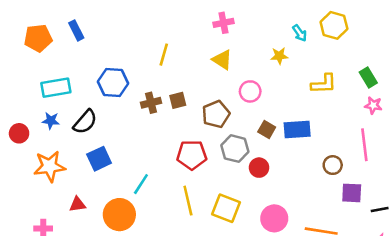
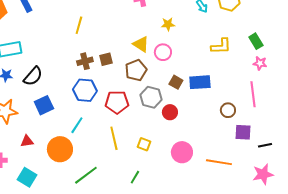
yellow line: (164, 55) -> (79, 25), moved
yellow star: (279, 56) -> (168, 24), moved
yellow triangle: (222, 60) -> (141, 44), moved
blue hexagon: (113, 83) -> (85, 90), moved
yellow square: (226, 208) -> (144, 144), size x0.6

